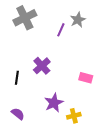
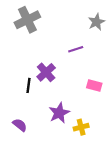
gray star: (78, 20) -> (96, 22), moved
purple line: (61, 30) -> (76, 49), moved, turned 48
black line: (17, 78) -> (29, 85), moved

